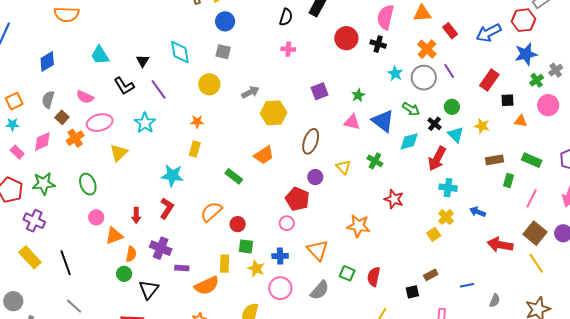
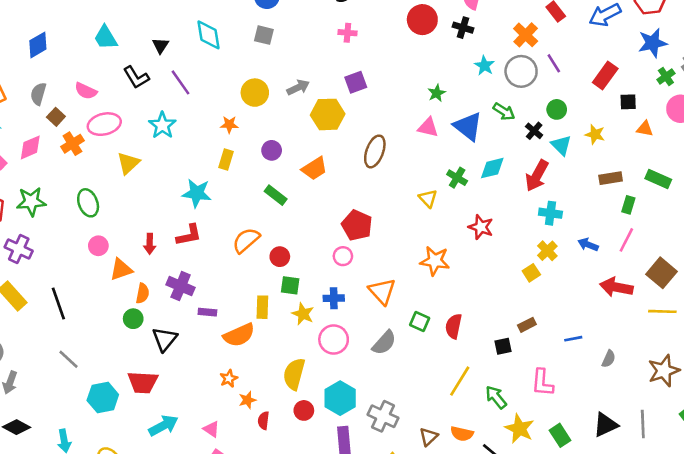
yellow circle: (209, 84) -> (255, 93), moved
purple square: (320, 91) -> (356, 82), moved
cyan diamond: (409, 141) -> (492, 168), moved
yellow triangle: (343, 167) -> (428, 198), moved
purple circle: (315, 177) -> (272, 150), moved
pink line: (532, 198) -> (626, 240), moved
red L-shape: (167, 208) -> (189, 235), turned 45
yellow line: (536, 263) -> (662, 311), turned -55

